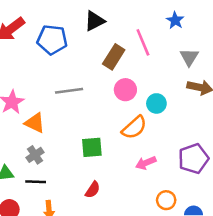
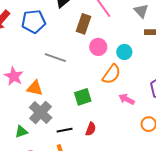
gray line: (69, 91) -> (55, 58), turned 40
gray cross: (35, 155) -> (41, 112), size x1.6
pink arrow: (146, 163) -> (127, 99), turned 63
black line: (36, 182) -> (65, 130), moved

